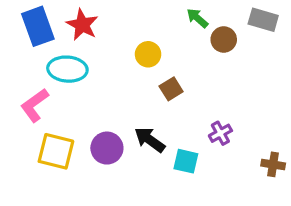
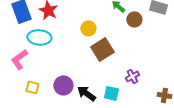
brown square: (171, 89) -> (102, 49), size x1.6
black arrow: (150, 140) -> (86, 93), moved
yellow square: (56, 151) -> (32, 87), size x0.6

